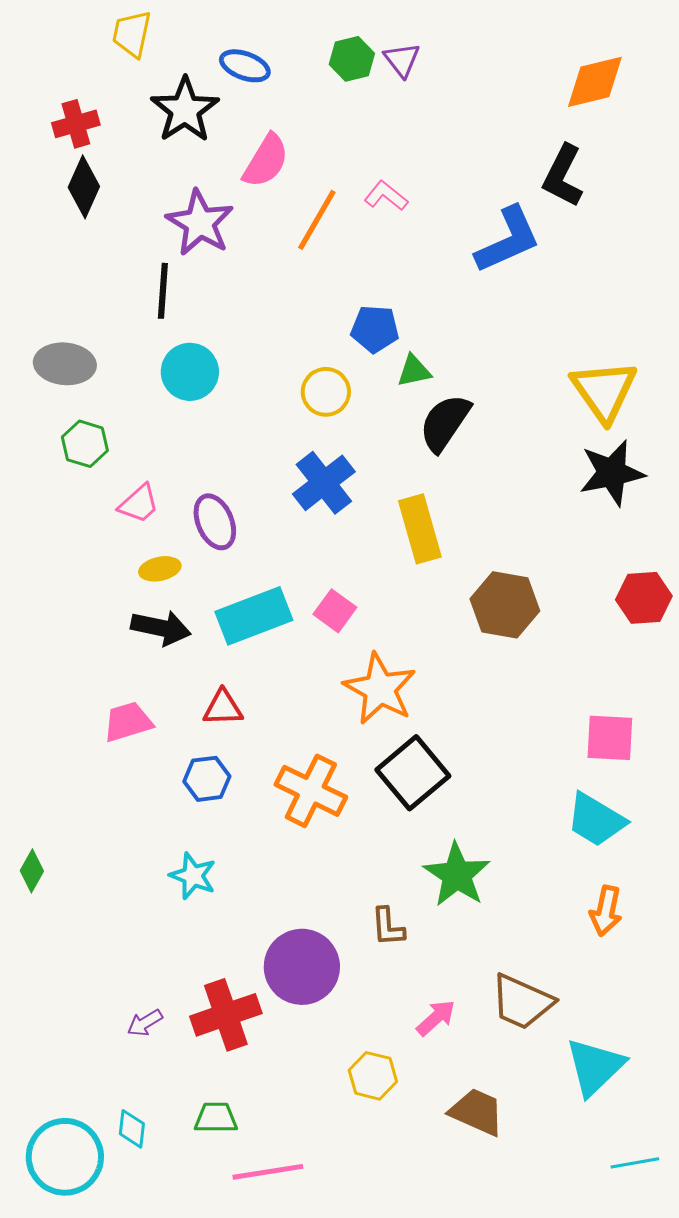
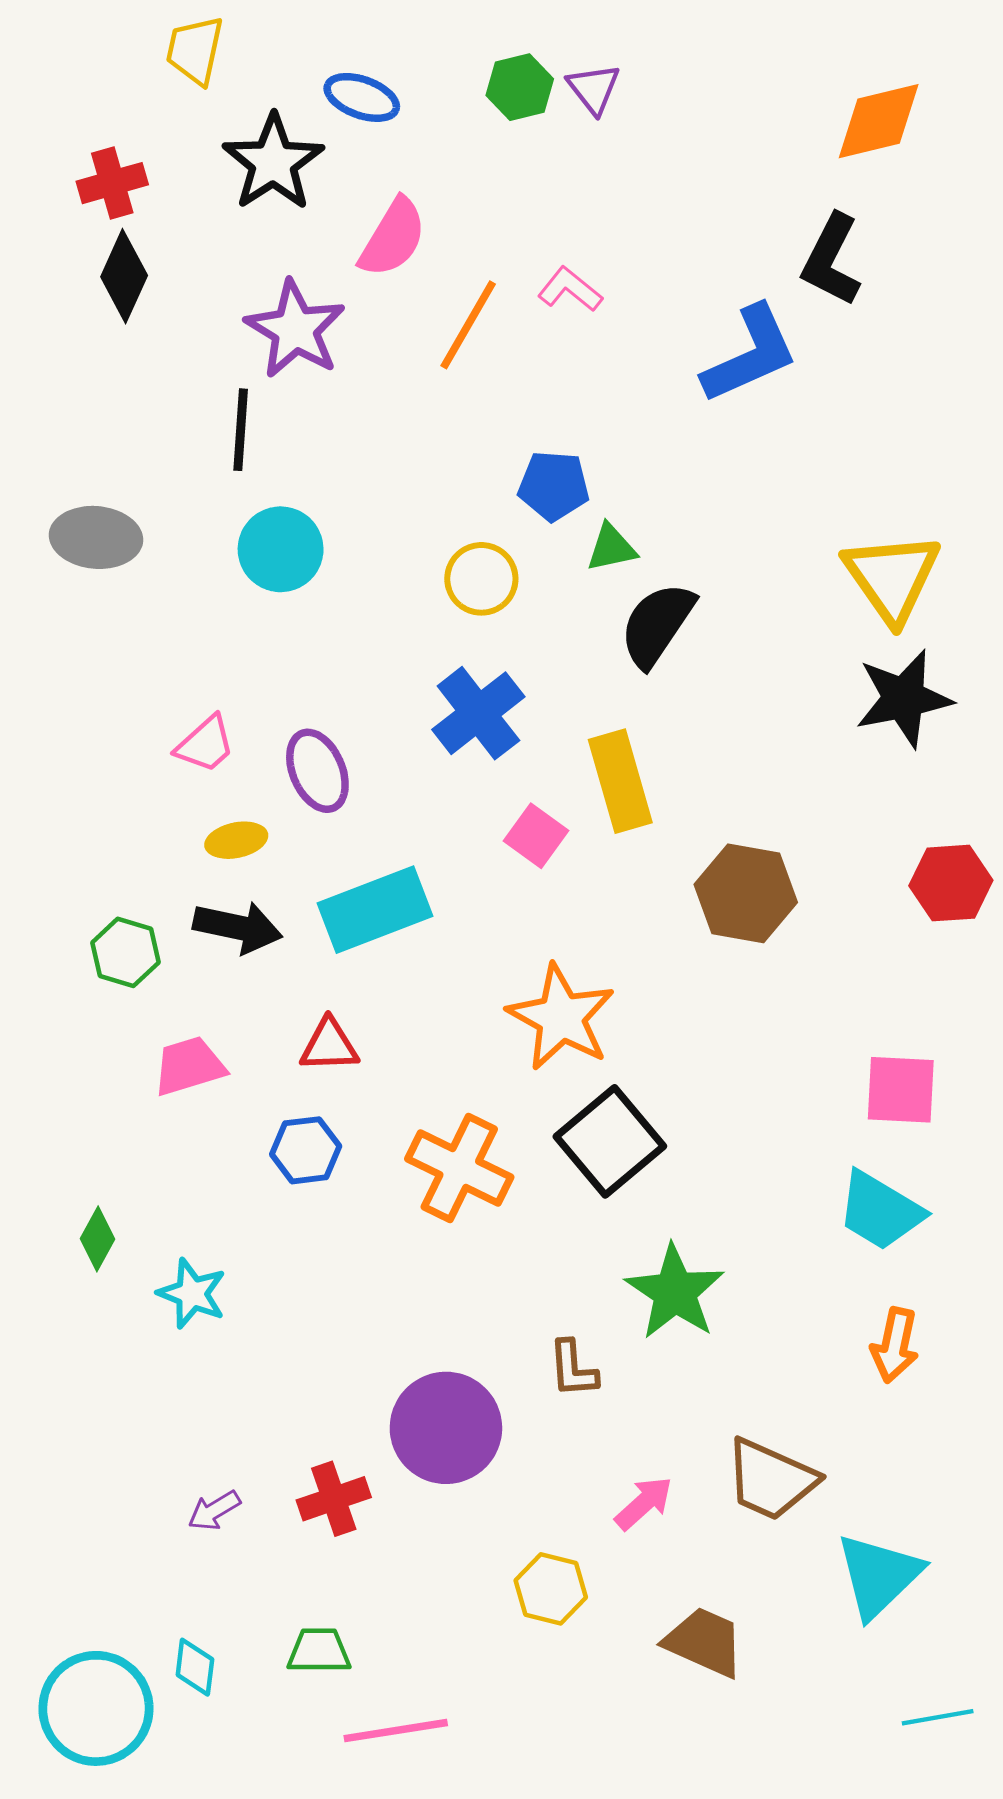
green hexagon: (85, 444) -> (126, 952), moved
pink square: (335, 611) -> (536, 836), moved
green diamond: (32, 871) -> (97, 1239), moved
cyan star: (193, 876) -> (192, 1294), moved
red cross: (226, 1015) -> (334, 1499), size x0.7

